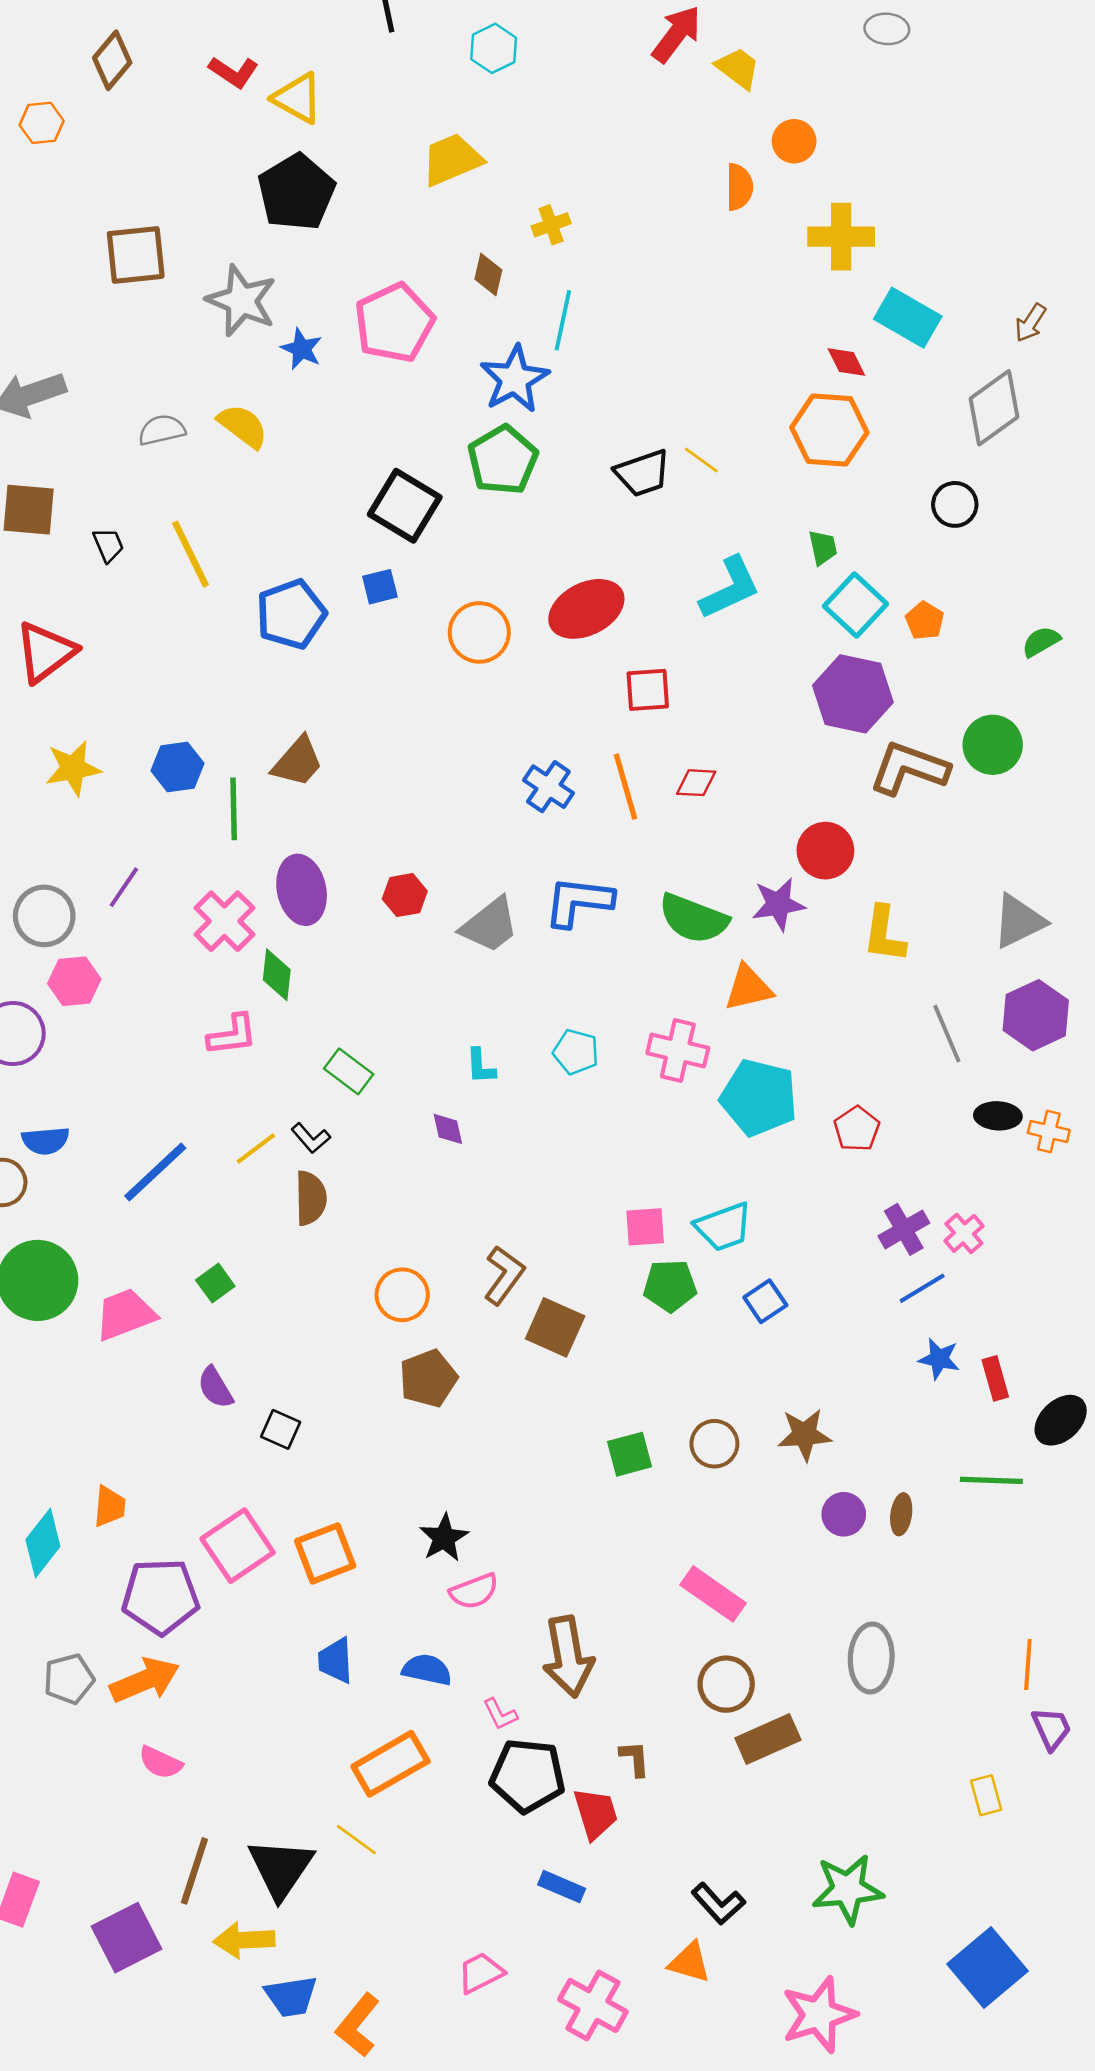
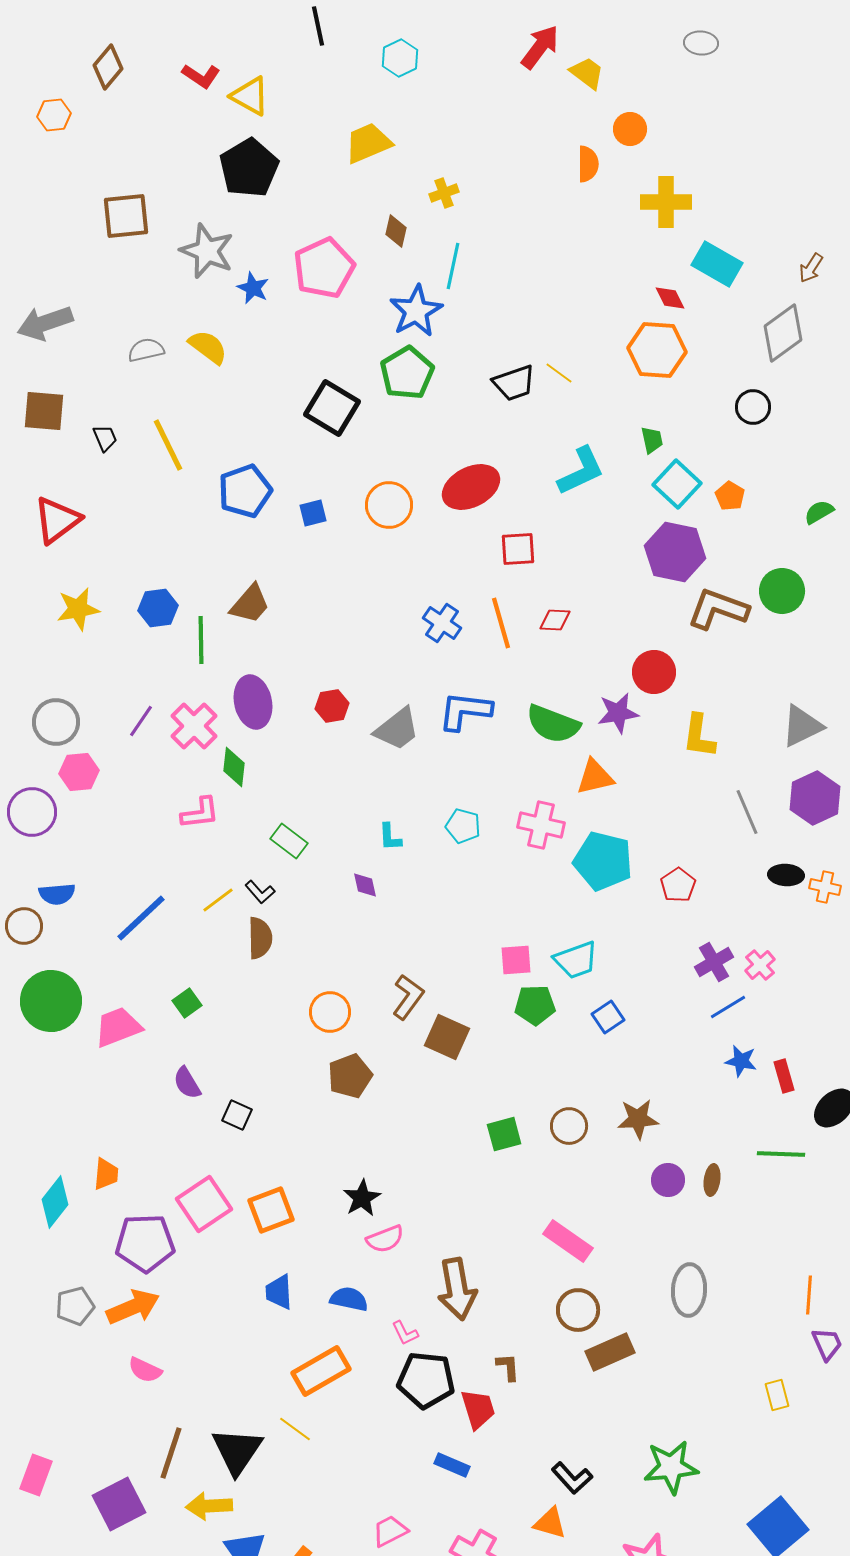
blue square: (380, 587) -> (313, 513), moved
purple line: (124, 887) -> (141, 721), moved

